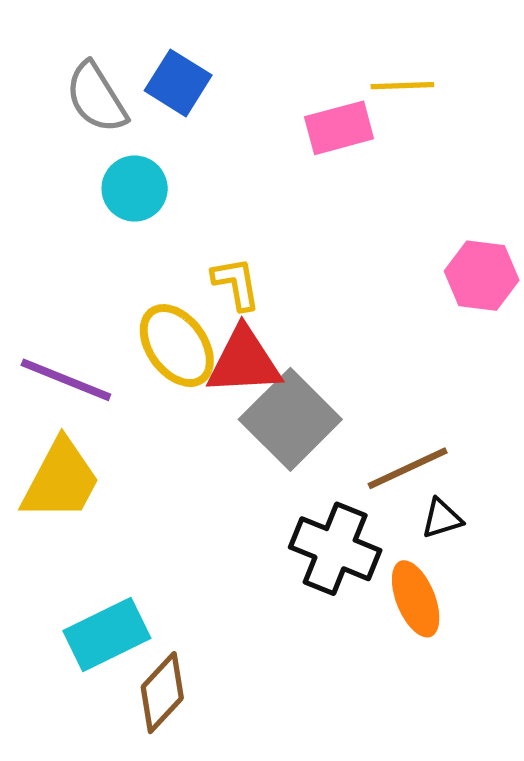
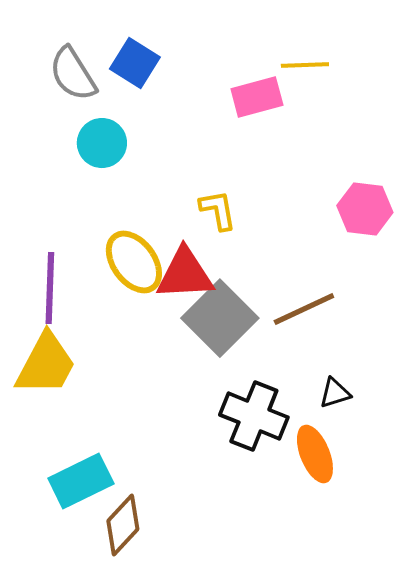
yellow L-shape: (236, 284) -> (218, 210), moved
purple line: (66, 380) -> (50, 288), turned 70
brown line: (408, 468) -> (304, 309), moved

